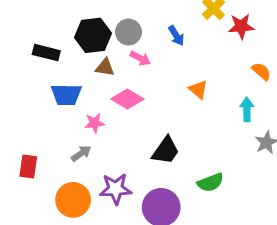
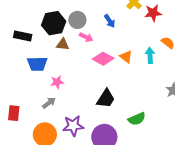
pink diamond: (127, 99) -> (103, 59), moved
cyan arrow: (247, 109) -> (150, 55), moved

